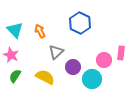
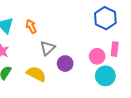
blue hexagon: (80, 23) -> (105, 18), moved
cyan circle: (92, 79) -> (105, 76), moved

